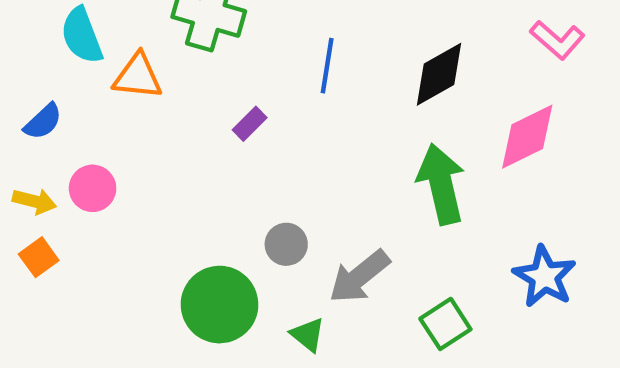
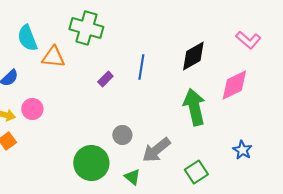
blue line: (327, 66) -> (141, 67), moved
blue star: (544, 277) -> (242, 150), size x0.7

